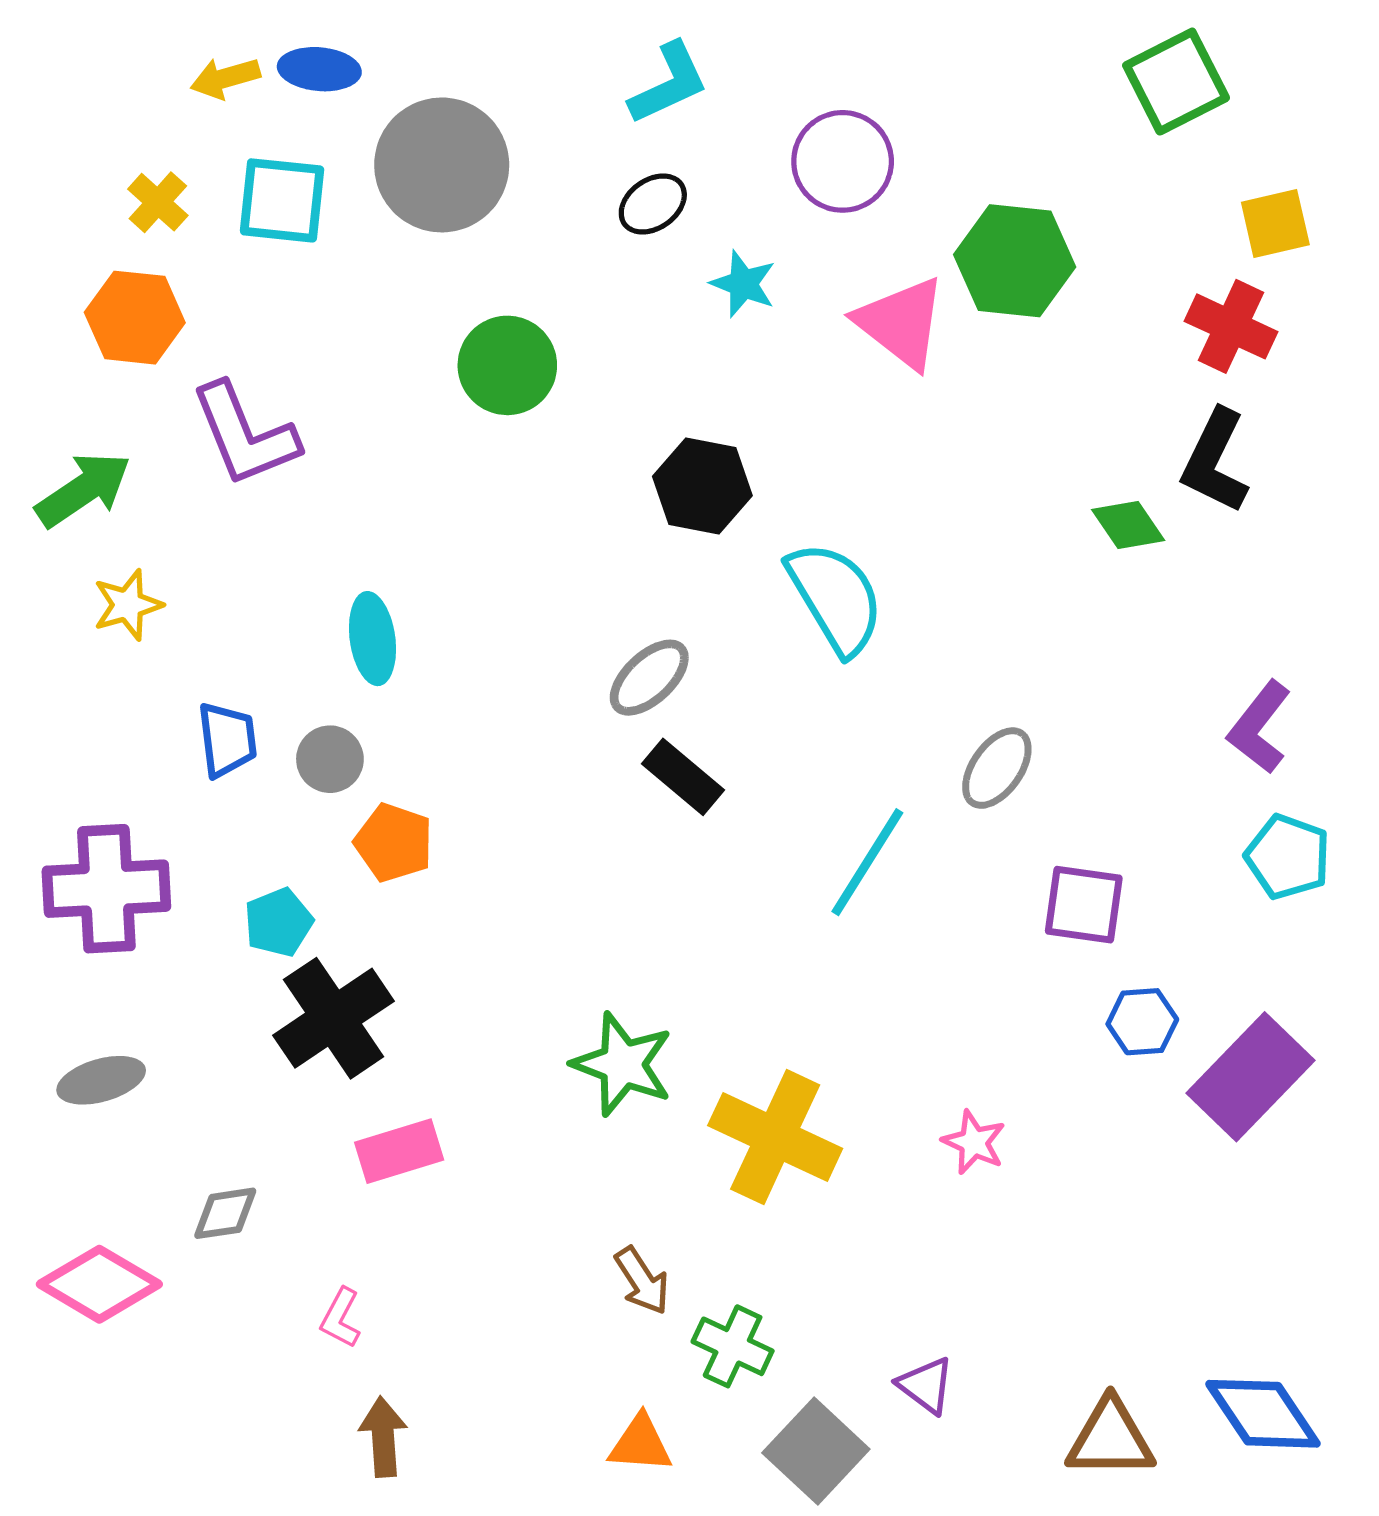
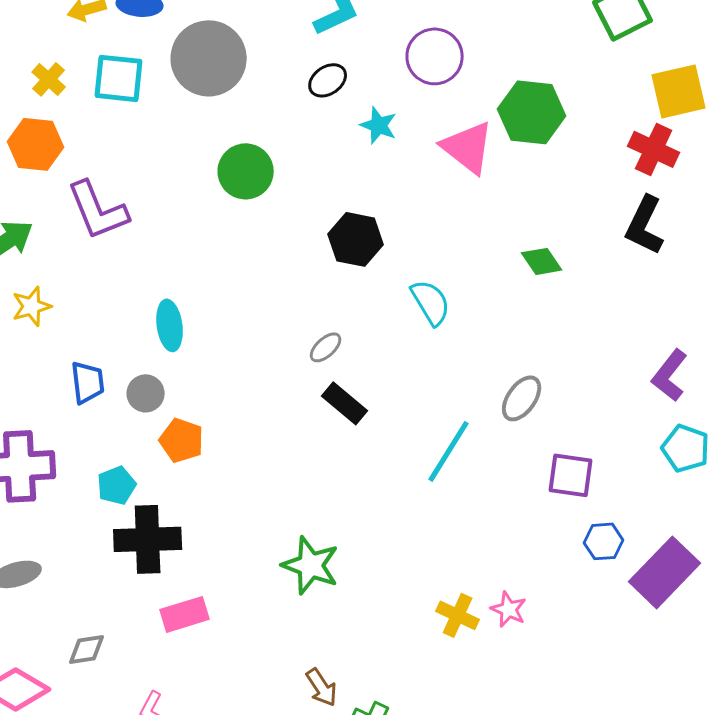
yellow square: (1275, 224) -> (679, 91), size x1.4
green diamond: (1128, 525) -> (542, 261), moved
cyan semicircle: (835, 598) -> (431, 302), size x0.7
gray ellipse: (649, 678) -> (326, 347), size x0.7
black cross: (333, 1018) -> (148, 539), turned 32
yellow cross: (775, 1137) -> (458, 615), moved, size x0.6

